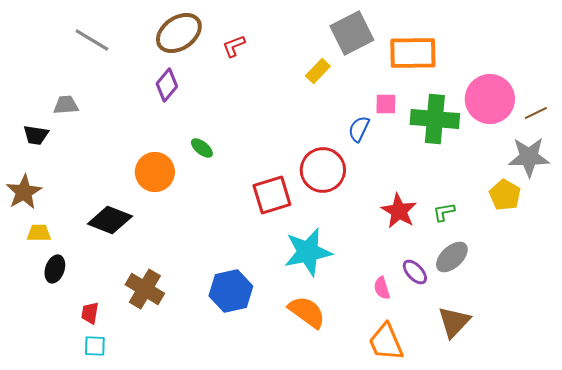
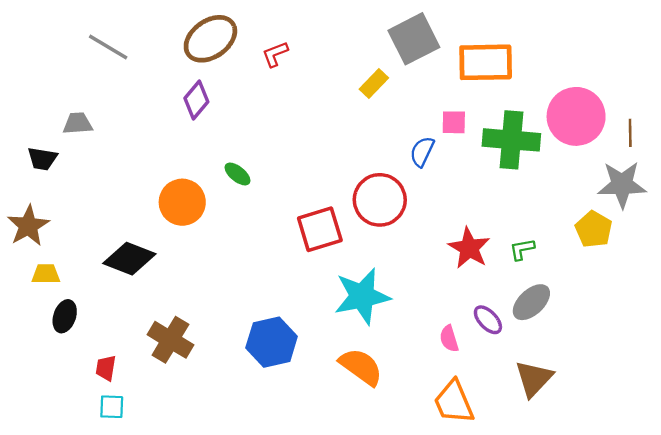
brown line: (536, 113) -> (630, 133), turned -65

